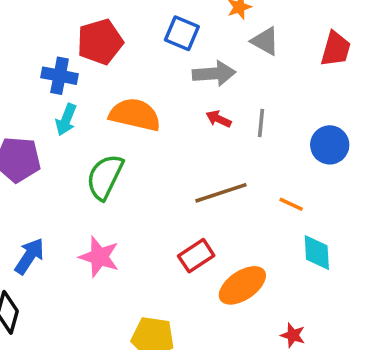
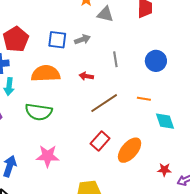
blue square: (182, 33) -> (57, 40), moved
gray arrow: (214, 74) -> (82, 39), size x0.7
red arrow: (219, 119) -> (86, 76), moved
green semicircle: (105, 177) -> (39, 112), turned -92

